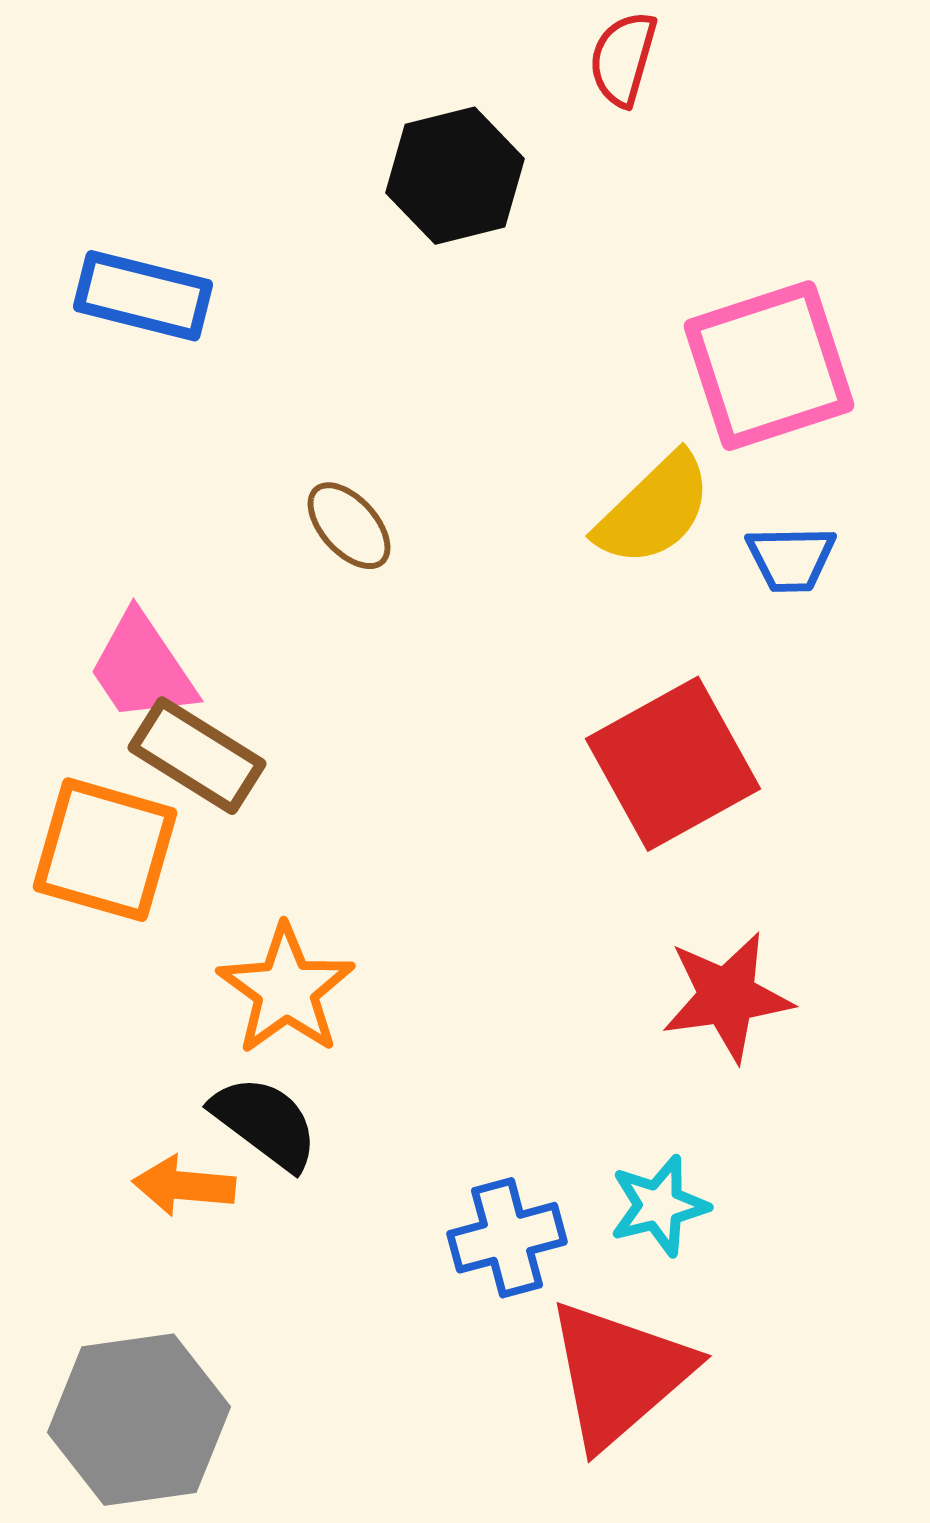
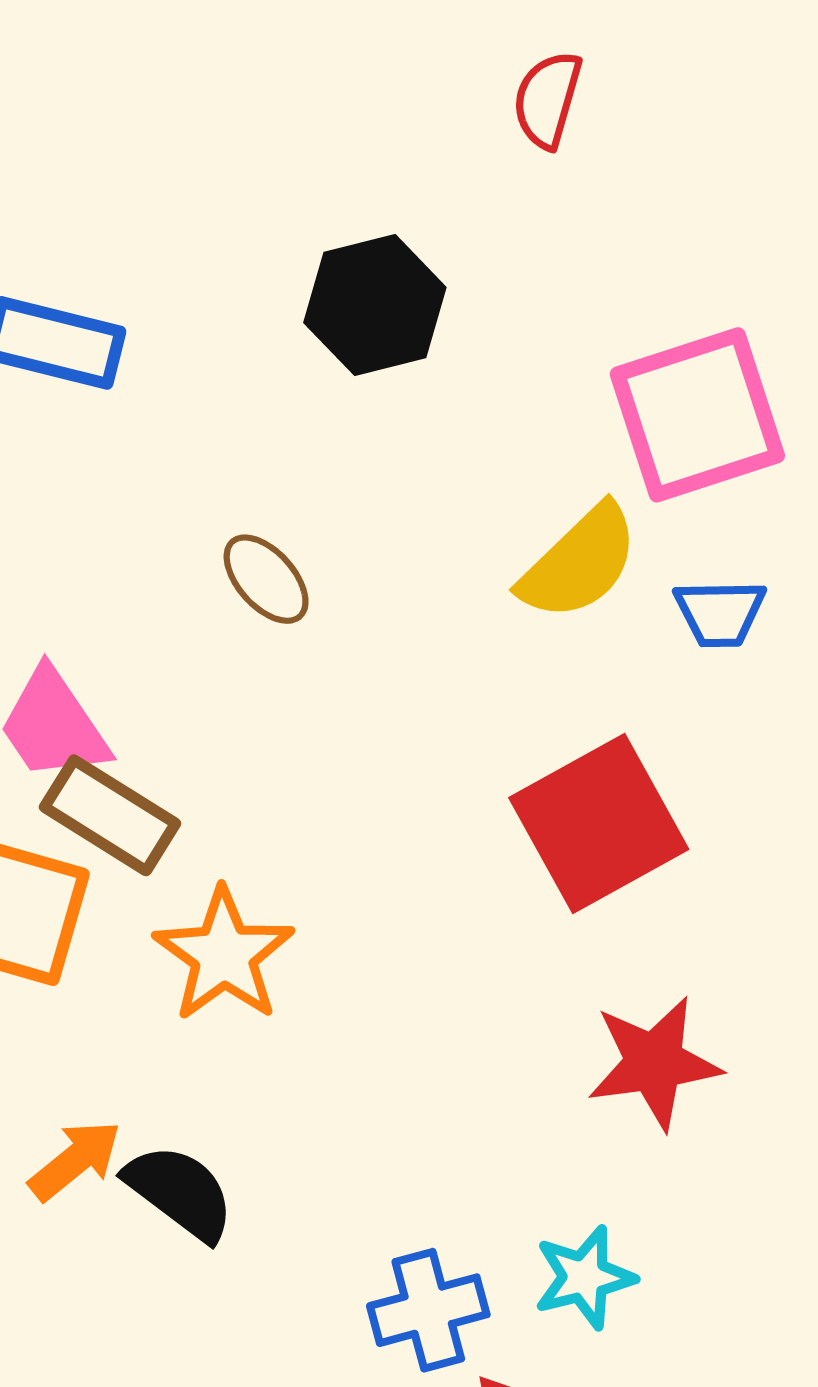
black hexagon: (455, 176) -> (375, 305), moved
orange star: (286, 990) -> (224, 955), moved
orange arrow: (184, 1186) -> (75, 1160), moved, turned 136

